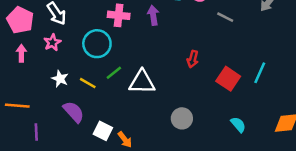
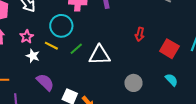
pink star: (52, 42) -> (27, 37), moved
yellow line: (88, 83) -> (51, 46), moved
cyan semicircle: (238, 125) -> (171, 80), moved

